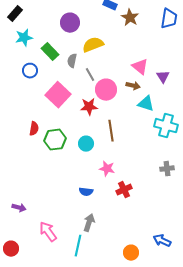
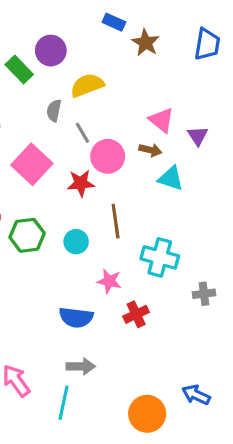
green rectangle: (50, 52) -> (19, 69), moved
cyan cross: (166, 126) -> (160, 257), moved
gray cross: (167, 169) -> (204, 294), moved
blue semicircle: (86, 192) -> (76, 317), size x1.5
gray arrow: (89, 223) -> (81, 366), turned 72
orange circle: (131, 253) -> (147, 414), size x1.5

